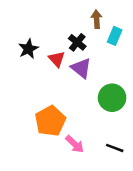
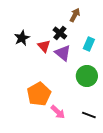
brown arrow: (97, 19) -> (75, 15), turned 32
cyan rectangle: (115, 36) -> (89, 44), moved

